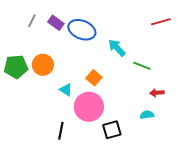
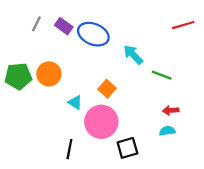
red arrow: (157, 93) -> (171, 110), moved

